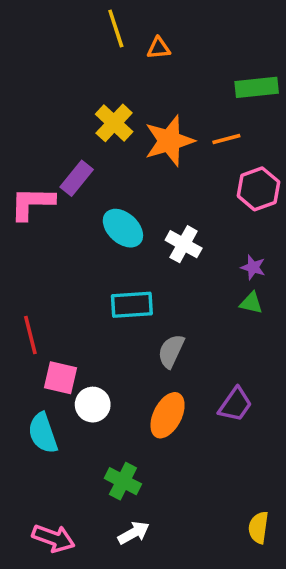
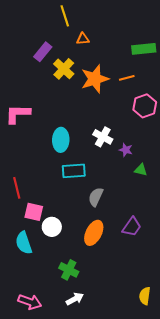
orange triangle: (159, 48) -> (83, 39), moved
purple rectangle: (77, 178) -> (43, 52), moved
cyan ellipse: (123, 228) -> (61, 140), moved, turned 50
purple star: (253, 267) -> (126, 150), moved

